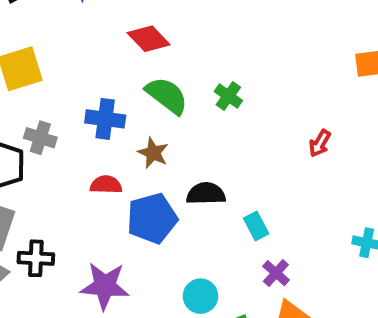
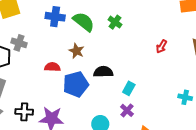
blue cross: (105, 119) -> (55, 17), moved
cyan rectangle: (256, 226) -> (129, 88), turned 56
black cross: (36, 258) -> (24, 112), moved
purple cross: (276, 273) -> (127, 110), moved

